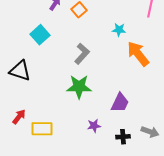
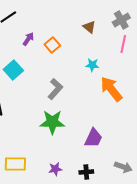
purple star: (94, 126) -> (55, 169), moved
black cross: (123, 137) -> (86, 172), moved

